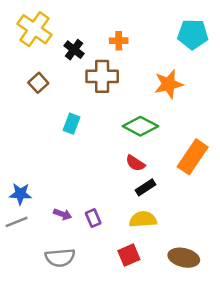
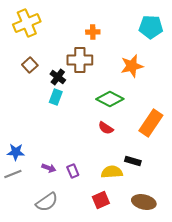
yellow cross: (34, 29) -> (27, 23), turned 32
black cross: (74, 50) -> (58, 77), moved
black rectangle: (145, 187) -> (133, 161), moved, turned 49
gray semicircle: (60, 258) -> (47, 202), turned -30

